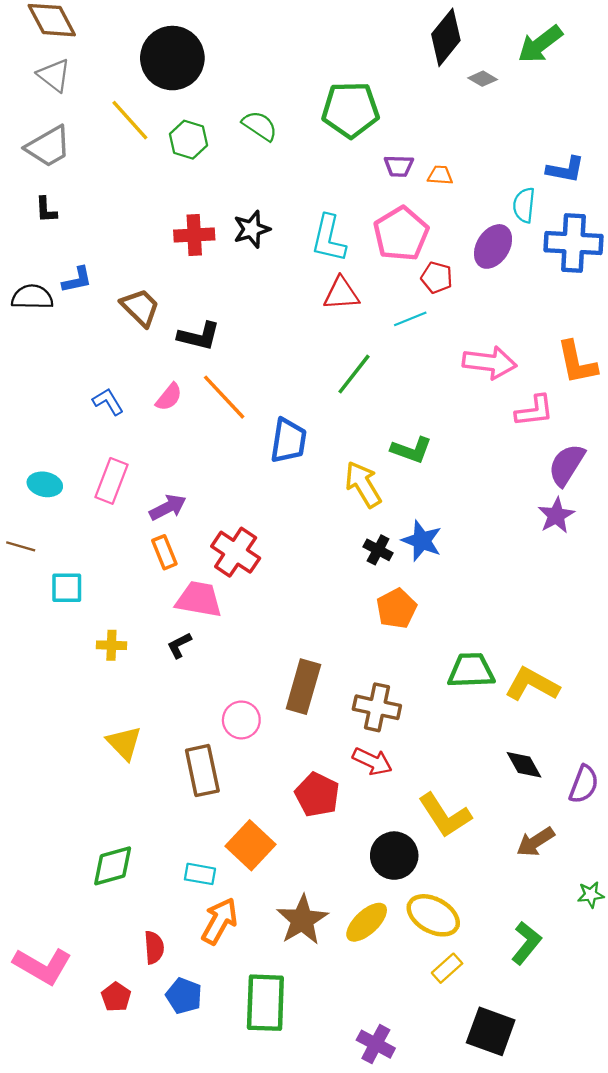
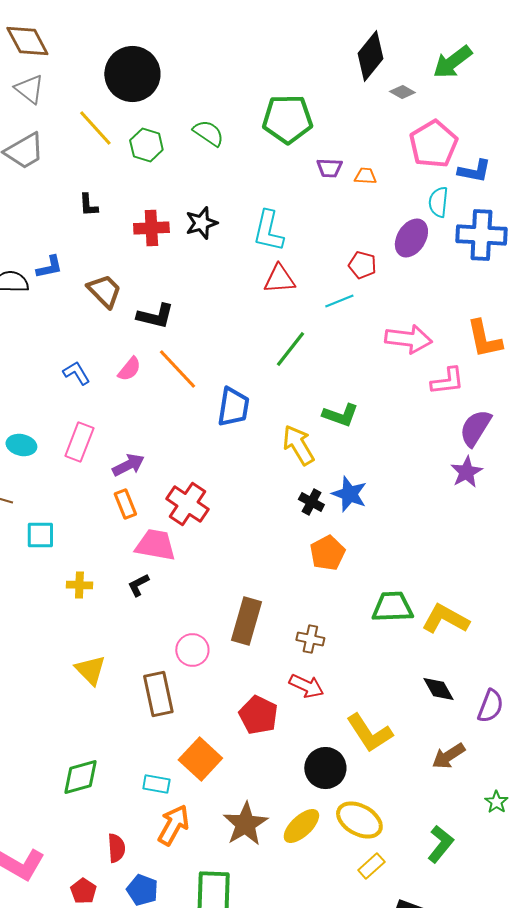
black L-shape: (46, 210) -> (88, 205), moved
pink pentagon: (401, 234) -> (433, 144), moved
brown cross: (377, 707) -> (310, 639), size x0.7
green star: (591, 895) -> (496, 802), turned -30

